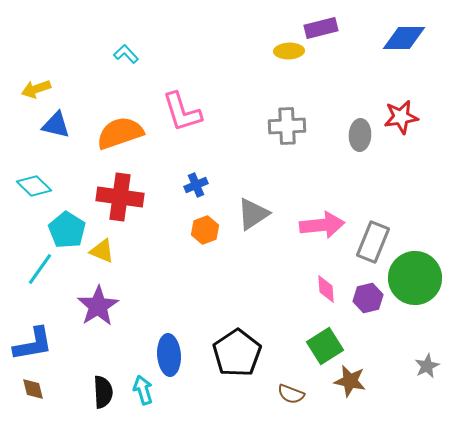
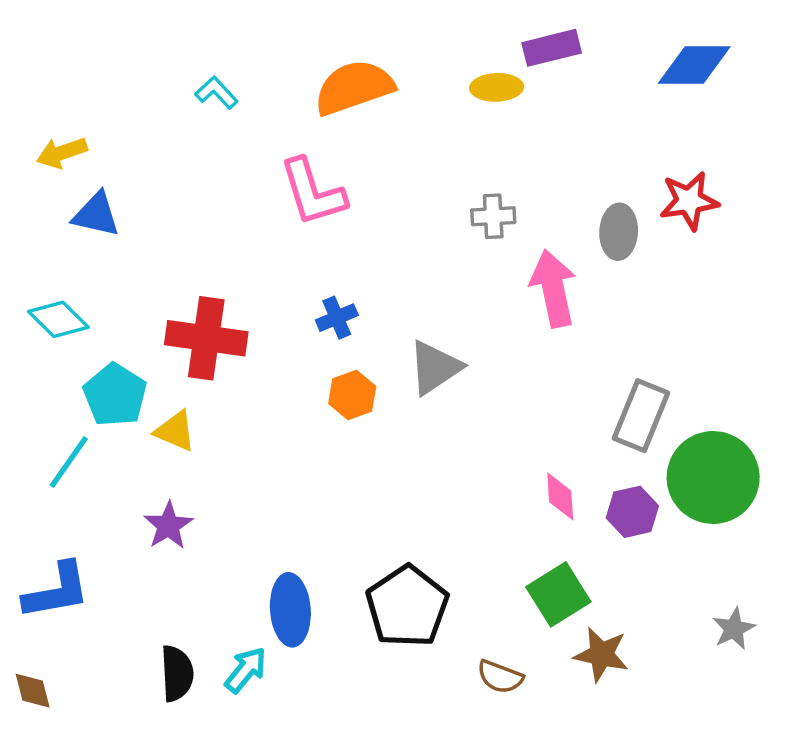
gray cross: (287, 126) -> (493, 216), size x0.7
orange semicircle: (120, 133) -> (354, 87), moved
pink arrow: (322, 225) -> (553, 288), moved, turned -96
purple star: (98, 306) -> (168, 526), size x0.7
brown diamond: (33, 389) -> (33, 691), moved
cyan arrow: (143, 390) -> (246, 670), turned 56

